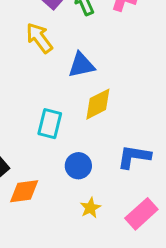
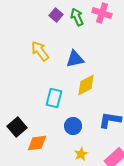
yellow arrow: (39, 38) -> (40, 51), moved

